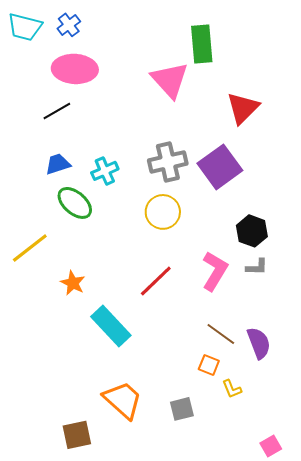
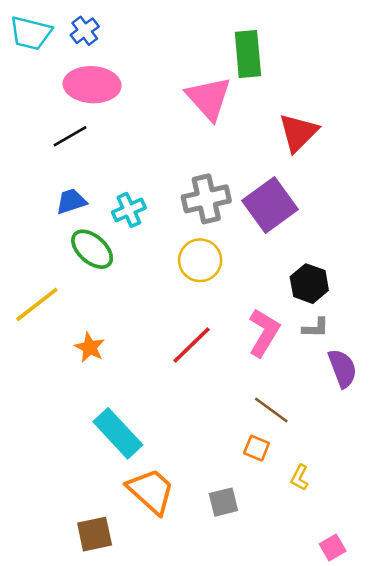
cyan rectangle: (111, 326) -> (118, 433), moved
purple semicircle: (259, 343) -> (343, 368), moved
yellow L-shape: (232, 389) -> (300, 478), moved, turned 50

